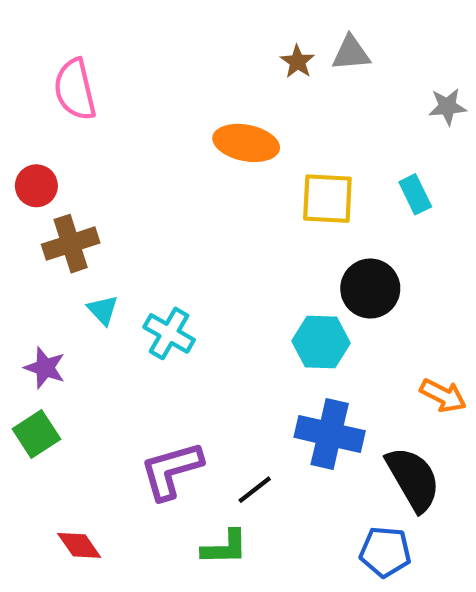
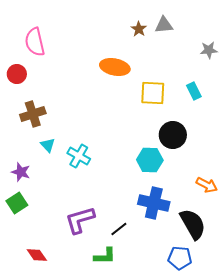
red circle: (36, 186) -> (17, 74), moved

